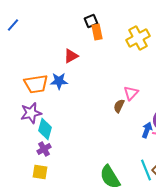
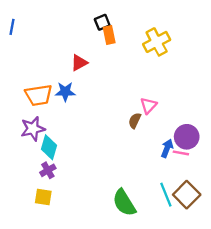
blue line: (13, 25) -> (12, 27), turned -32

